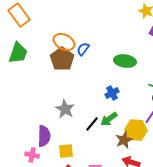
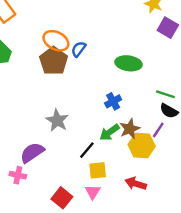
black line: (92, 124) -> (87, 150), moved
purple semicircle: (44, 136) -> (32, 153), turned -125
brown star: (124, 140) -> (130, 129), moved
yellow square: (66, 151) -> (98, 170), moved

